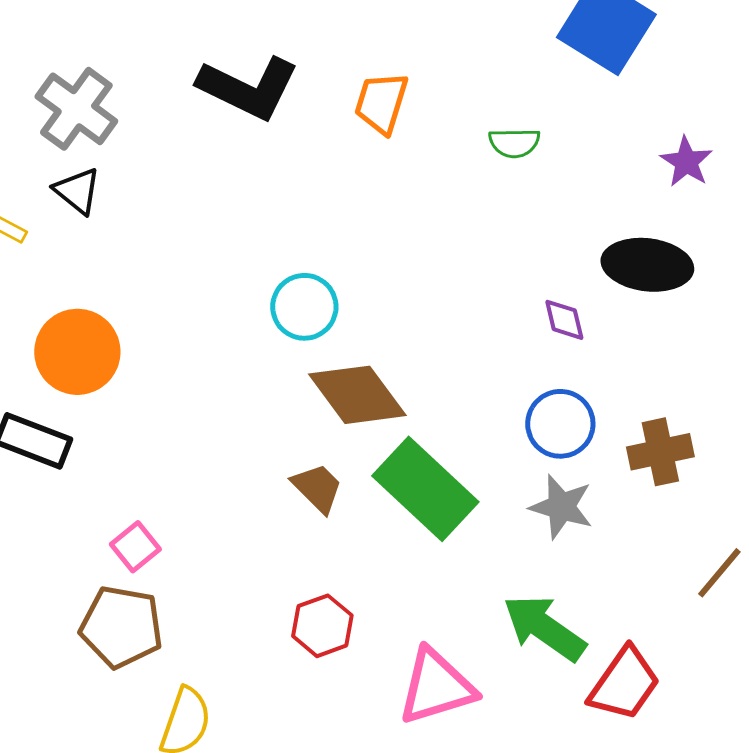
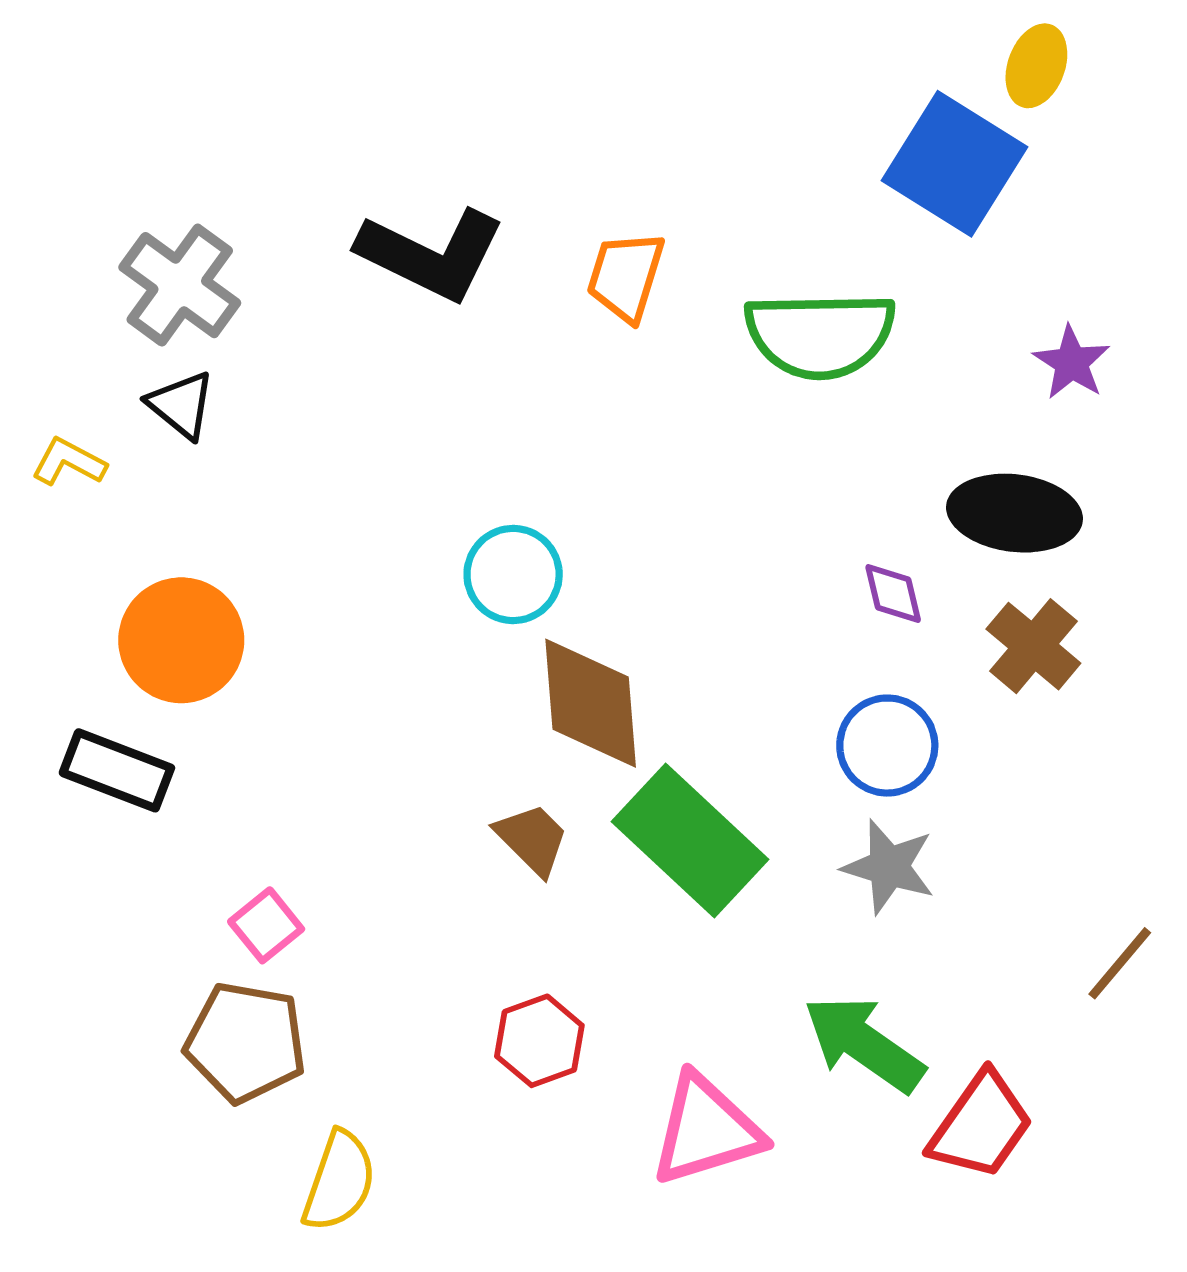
green semicircle: (514, 143) -> (820, 335), size x2.0
brown diamond: (357, 395) -> (591, 703), turned 32
brown cross: (660, 452) -> (1033, 646), moved, turned -38

